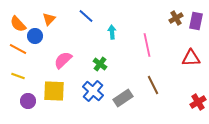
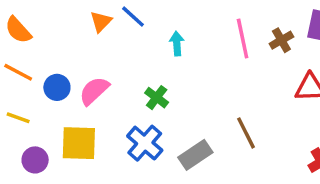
brown cross: (176, 18) -> (281, 40), moved
orange triangle: (49, 19) -> (101, 22), moved
blue circle: (35, 36) -> (57, 87), moved
pink line: (147, 45) -> (243, 38), moved

